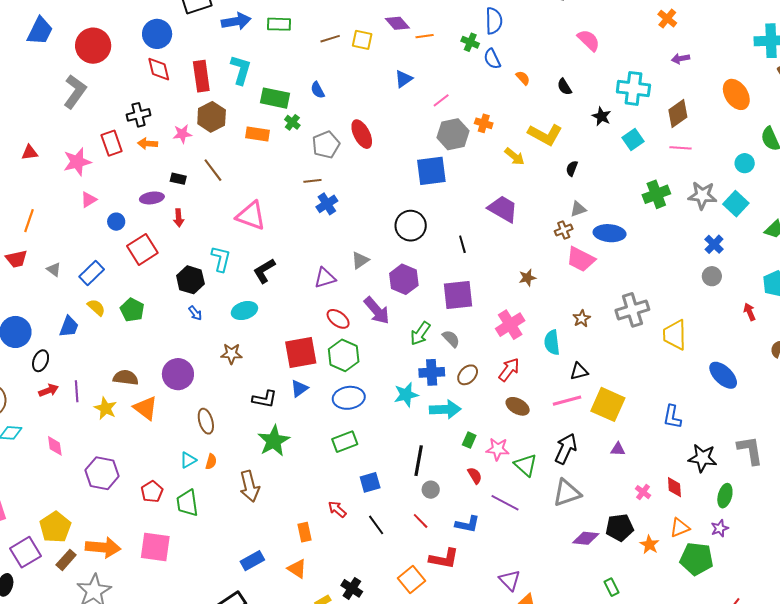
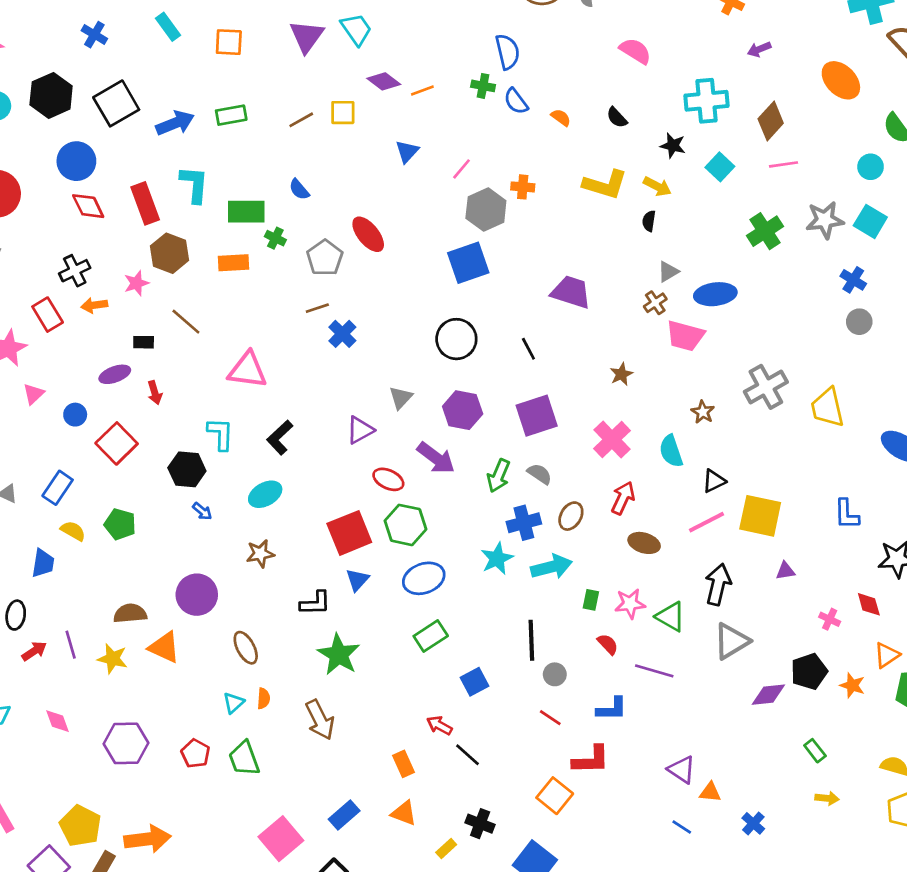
yellow arrow: (515, 157) -> (657, 186), moved
black line: (376, 525) -> (468, 755), moved
pink square: (155, 547) -> (281, 839), moved, turned -36

